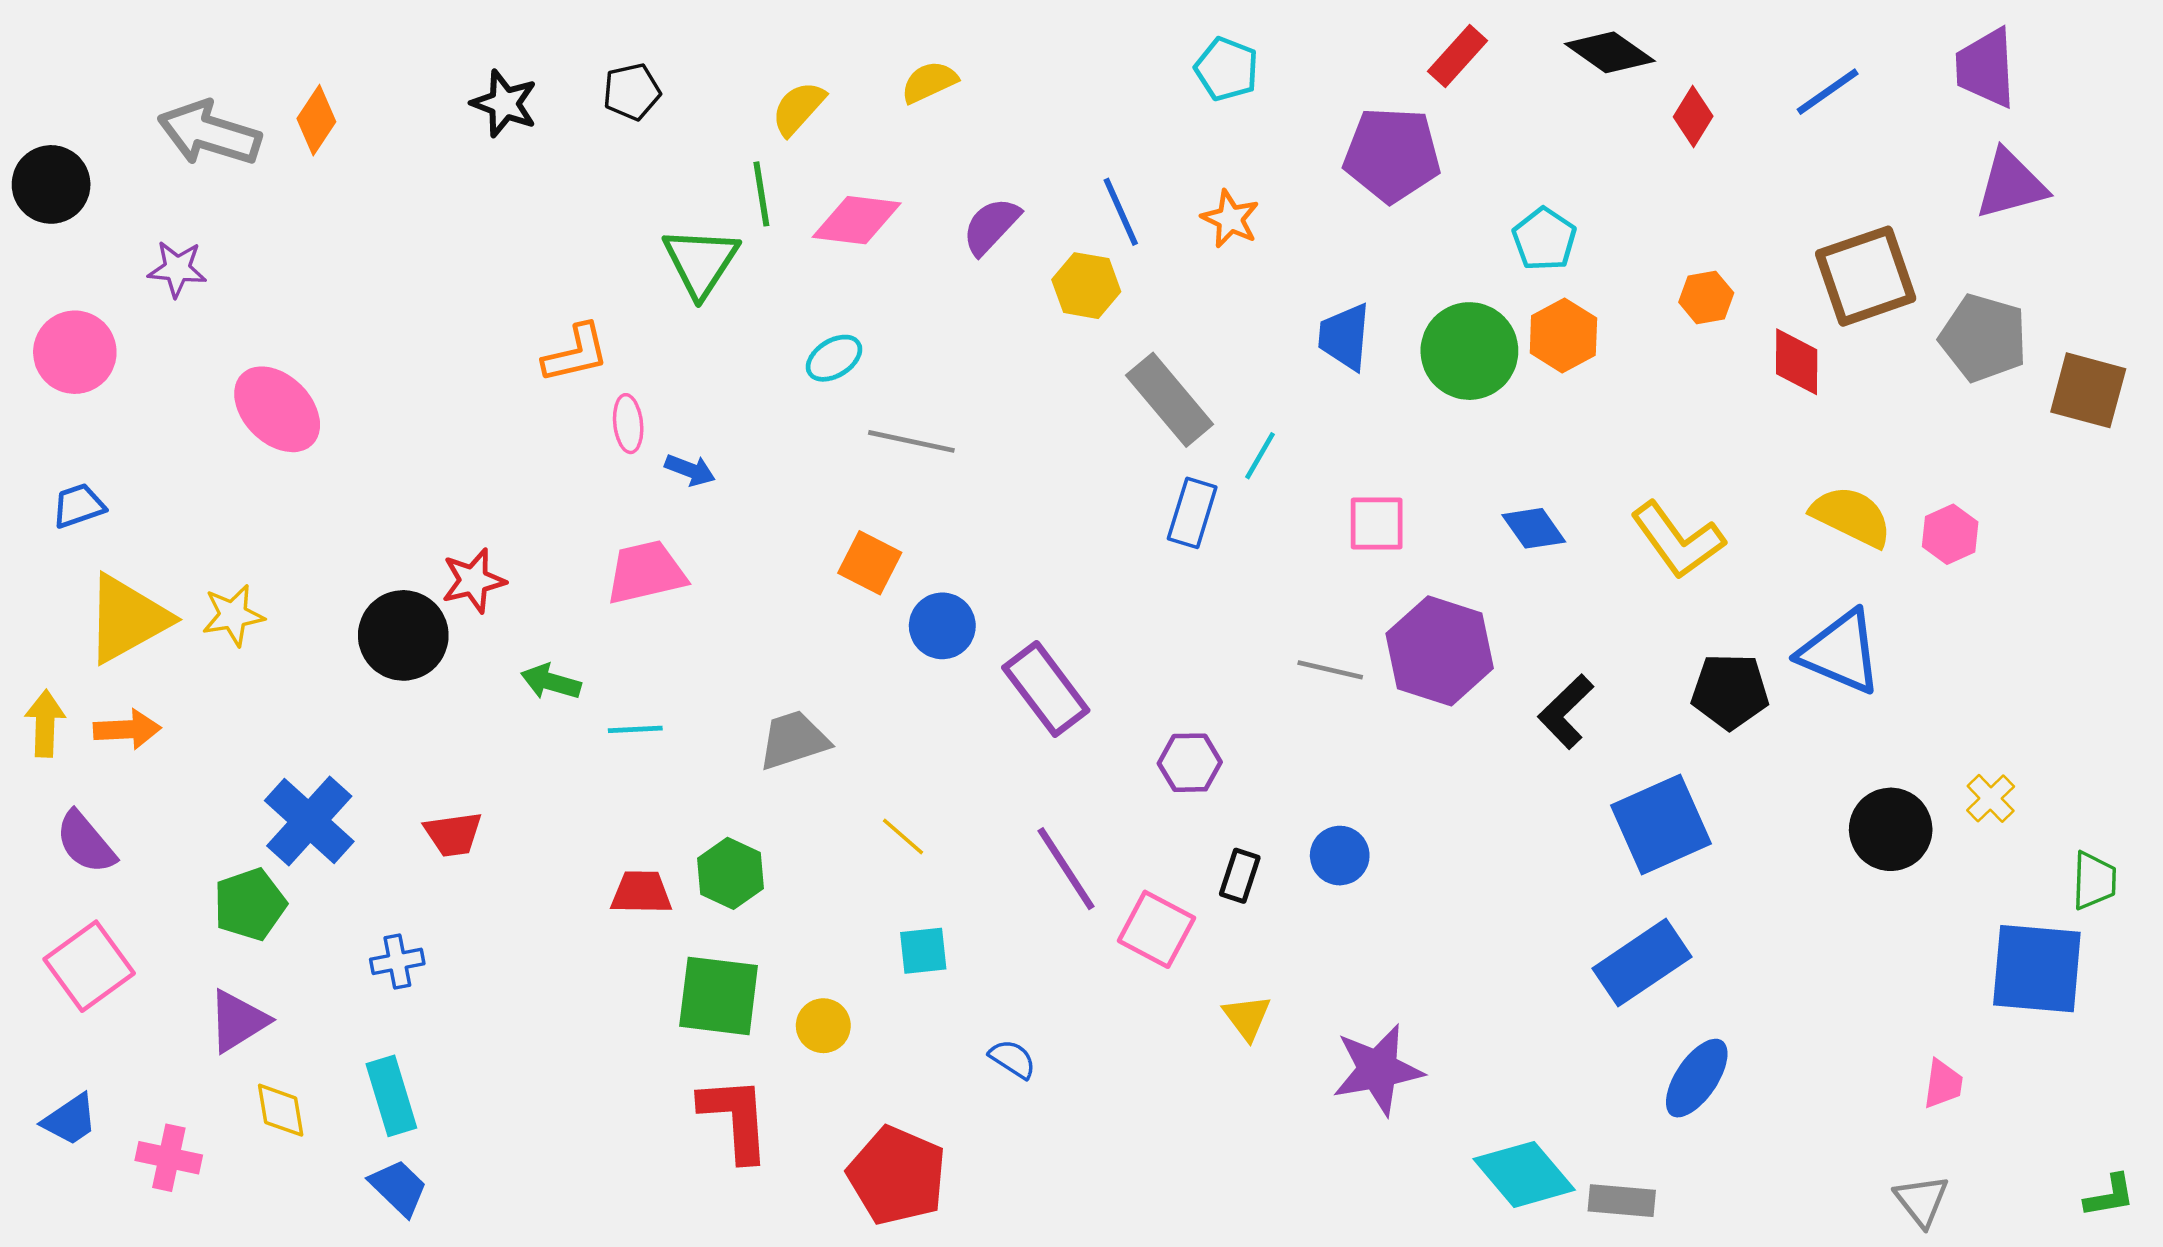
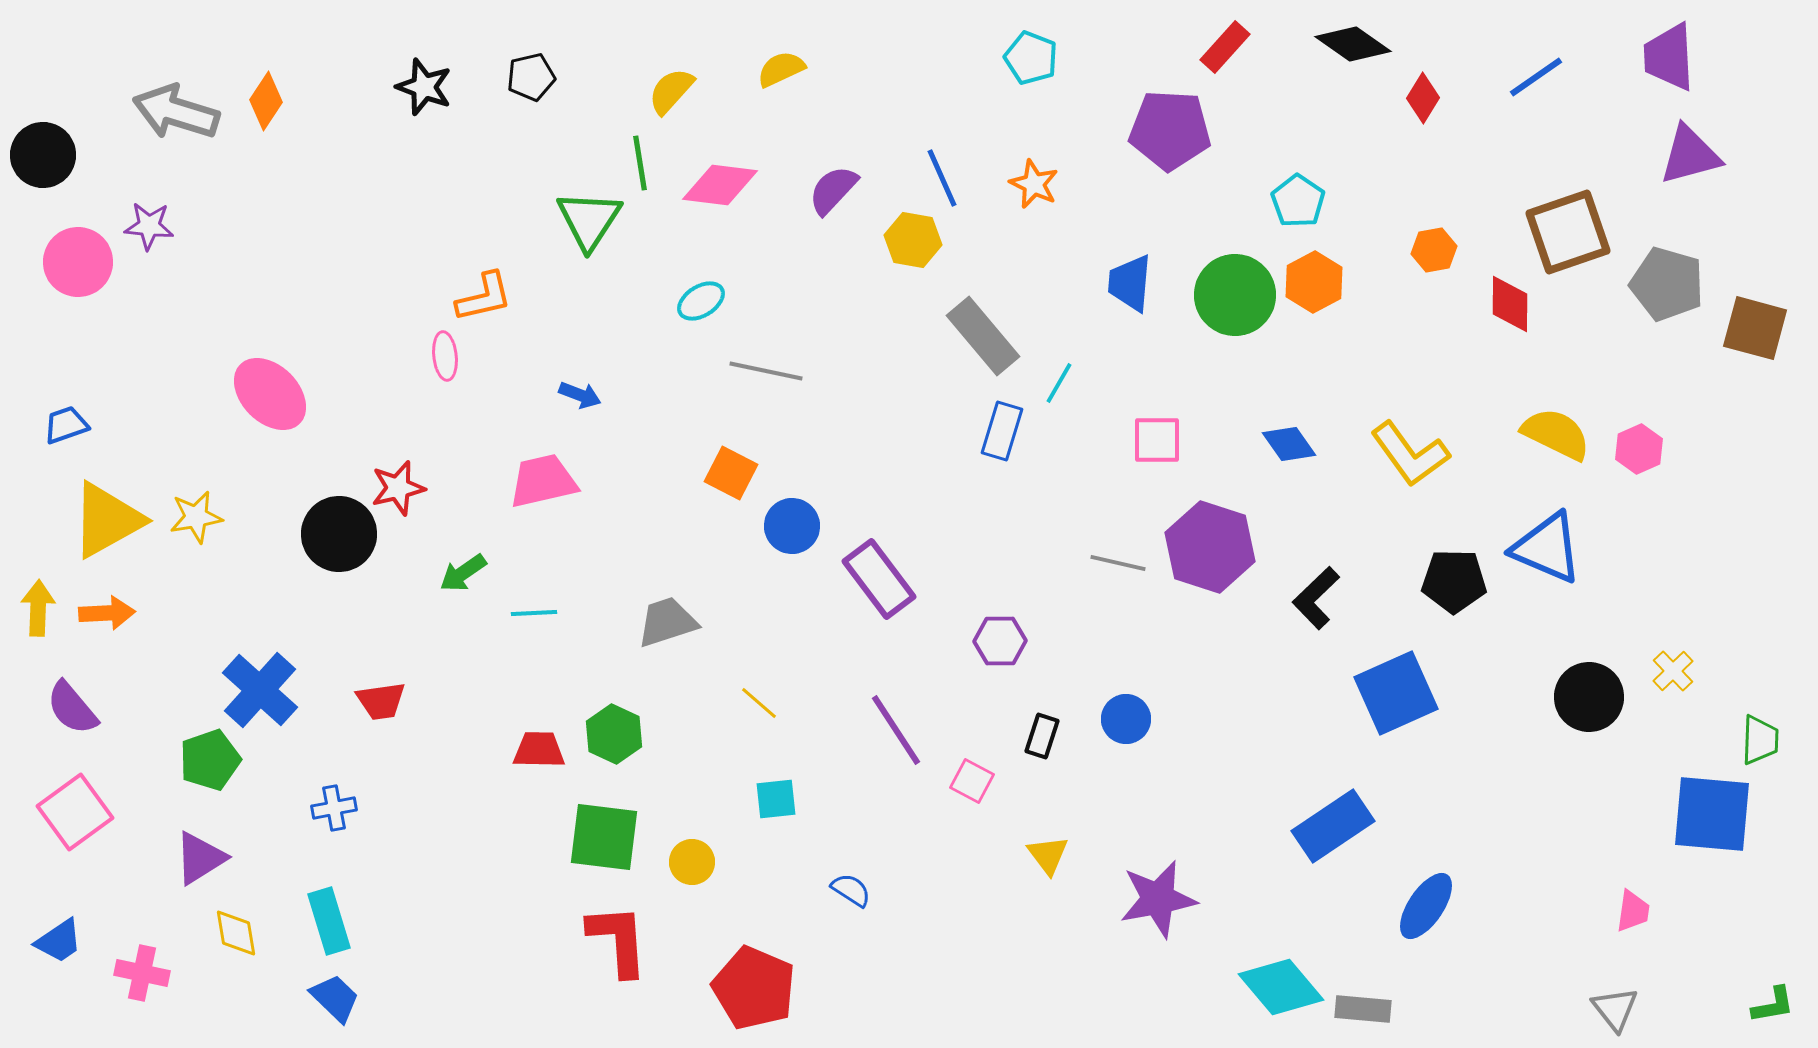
pink circle: (75, 352) -> (78, 262), moved
pink ellipse: (277, 409) -> (270, 394), moved
pink ellipse: (628, 424) -> (445, 356), moved
green arrow: (551, 682) -> (463, 573), turned -51
pink square: (1156, 929) -> (972, 781), size x0.7
blue rectangle: (1642, 963) -> (1333, 826), moved

